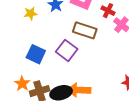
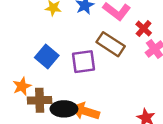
purple square: (67, 50) -> (83, 62), turned 30

